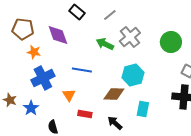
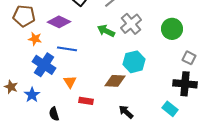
purple diamond: (58, 35) -> (59, 22), turned -45
blue line: (82, 70) -> (67, 49), moved
blue cross: (43, 78) -> (44, 65), turned -30
cyan rectangle: (143, 109) -> (170, 109), moved, turned -63
black arrow: (115, 123) -> (126, 112), moved

